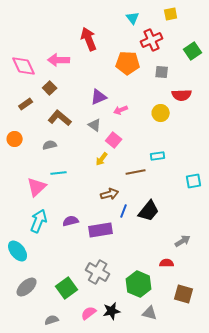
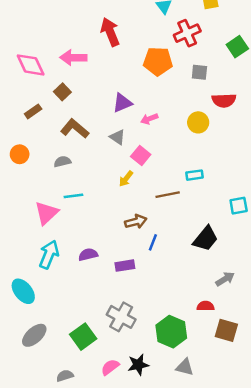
black trapezoid: (149, 211) -> (206, 239), moved
purple rectangle: (101, 230) -> (125, 266), size x0.7
brown square: (184, 294) -> (226, 330), moved

